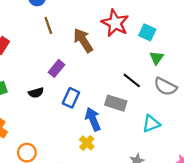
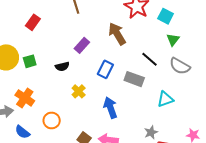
brown arrow: (83, 40) -> (117, 34), moved
blue rectangle: (71, 98) -> (105, 69), moved
blue arrow: (93, 119) -> (110, 108), moved
yellow cross: (87, 143) -> (79, 91), moved

